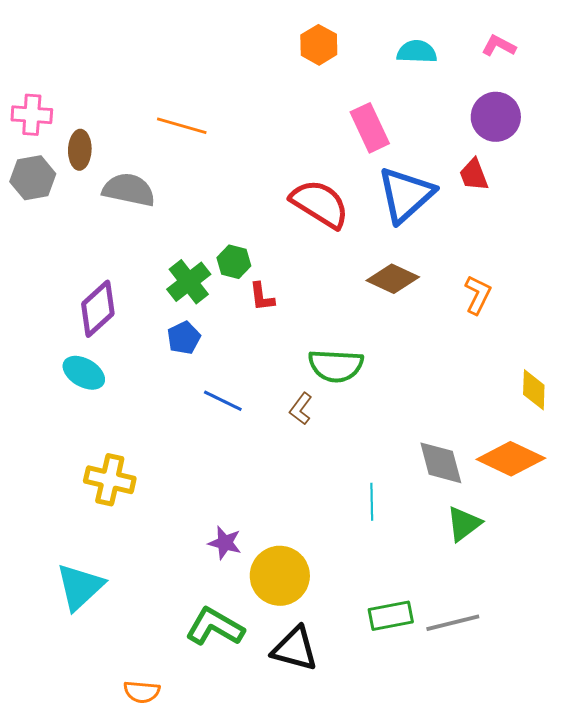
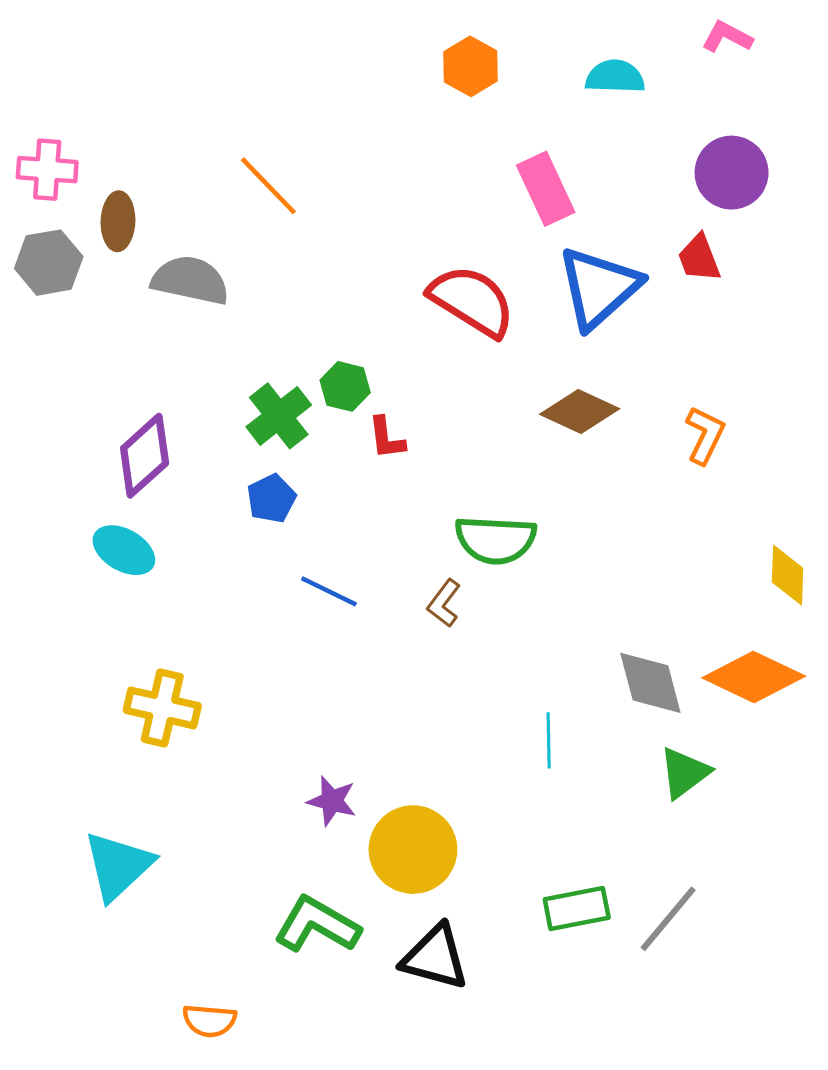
pink L-shape: (499, 46) -> (727, 37), moved
orange line: (182, 126) -> (268, 186), turned 30
gray line: (453, 623) -> (668, 919), turned -36

